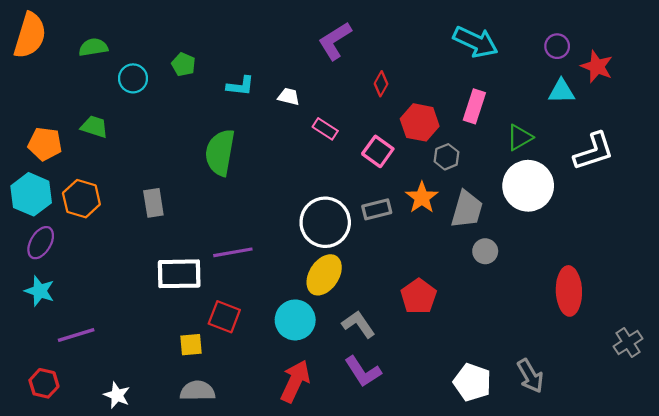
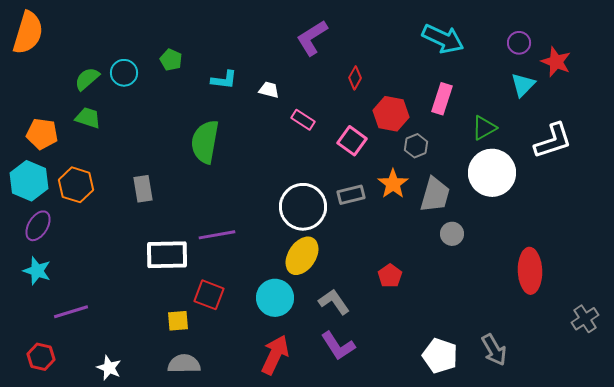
green semicircle: (93, 47) -> (87, 79), moved, turned -32
cyan triangle: (561, 91) -> (523, 85), turned -44
red pentagon: (419, 296) -> (390, 276), size x0.7

